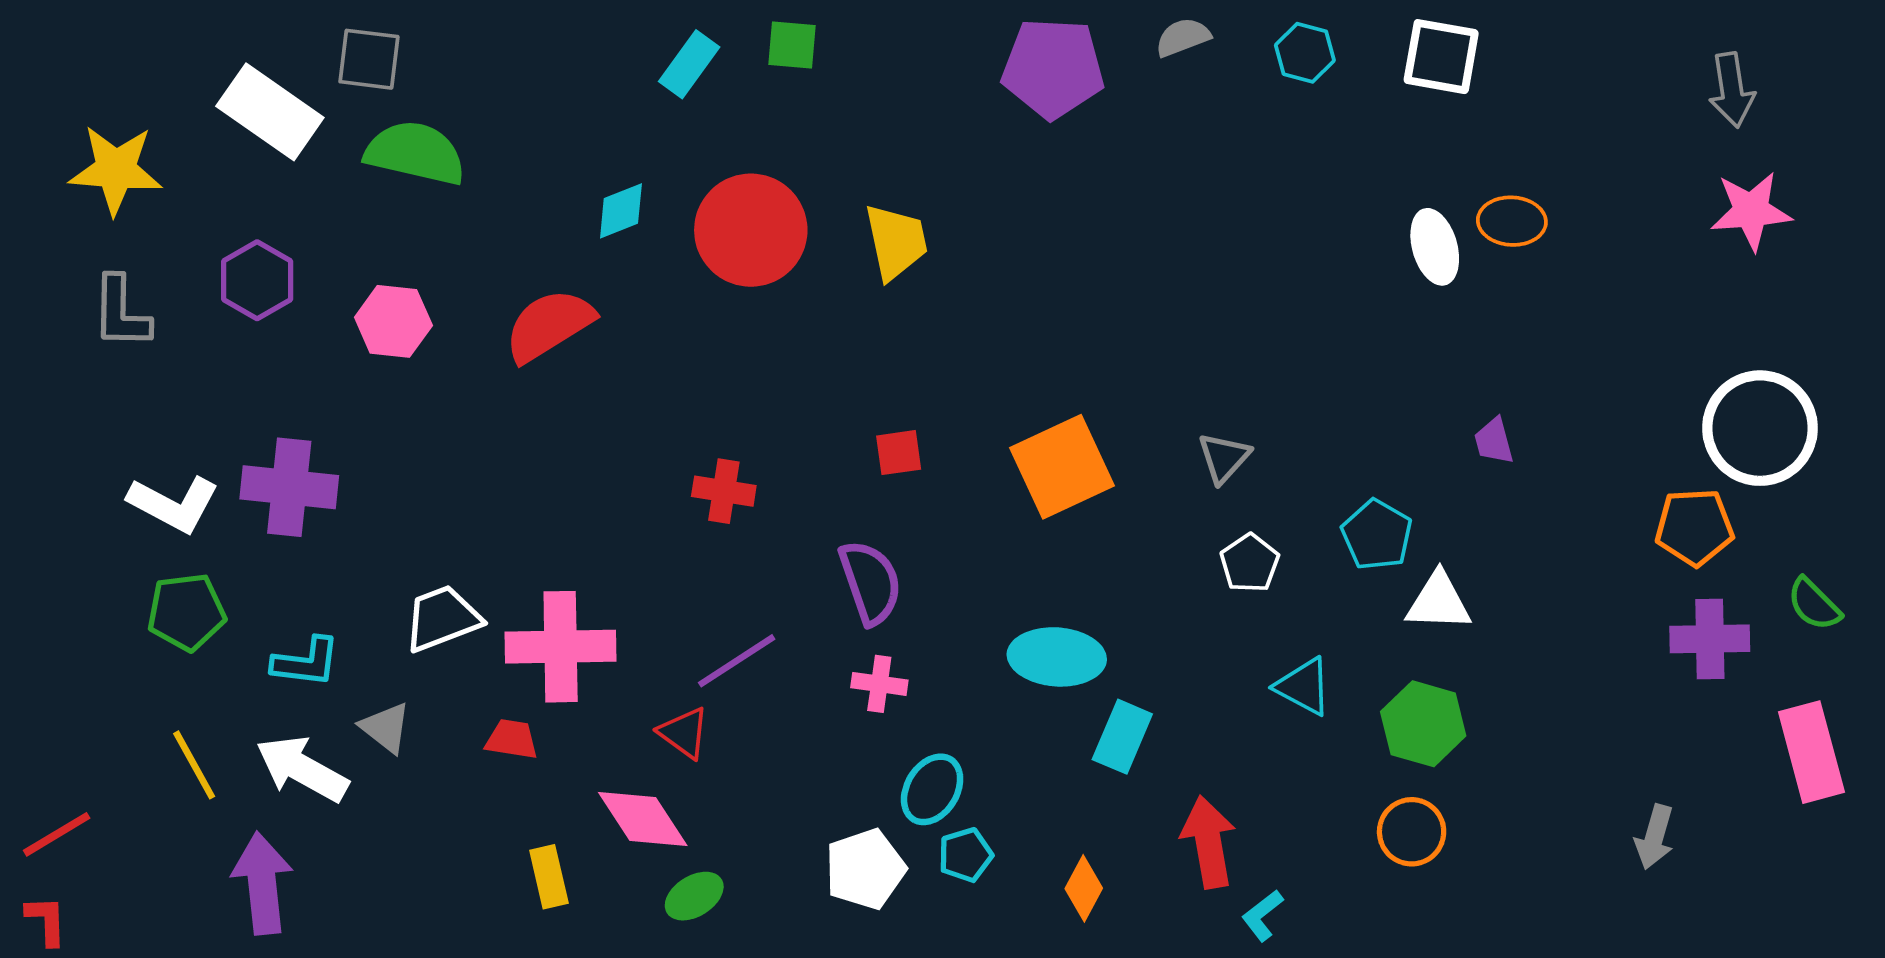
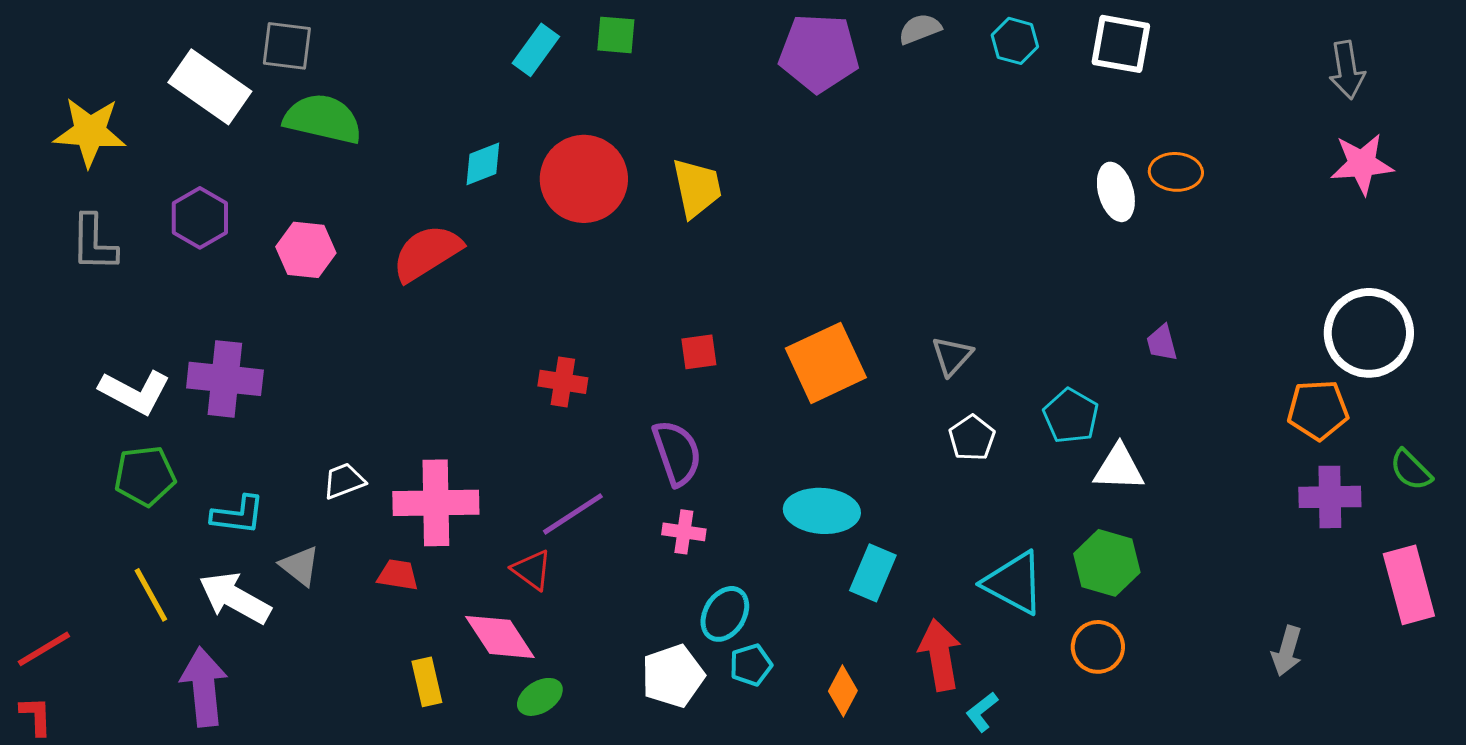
white trapezoid: (442, 618) -> (344, 481), size x0.7
cyan triangle: (1304, 687) -> (1014, 583), moved, size x1.4

